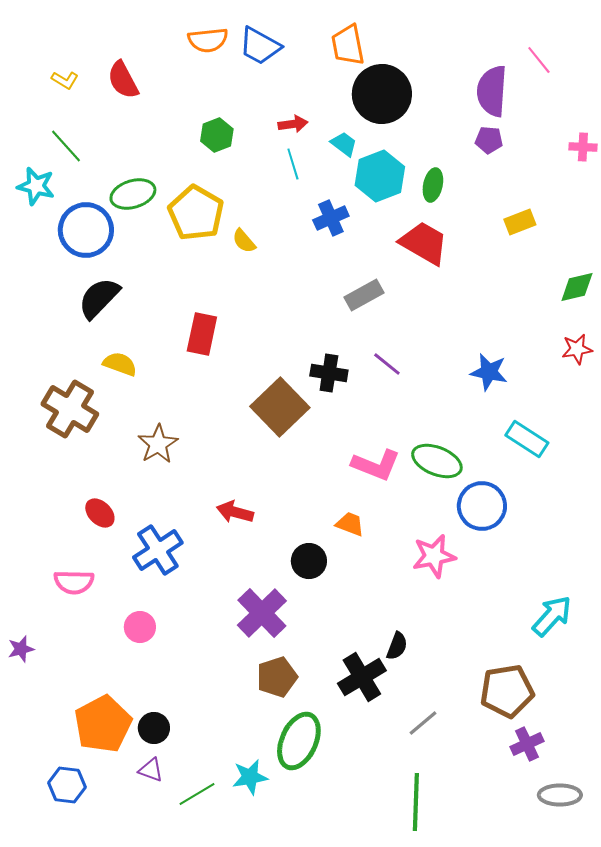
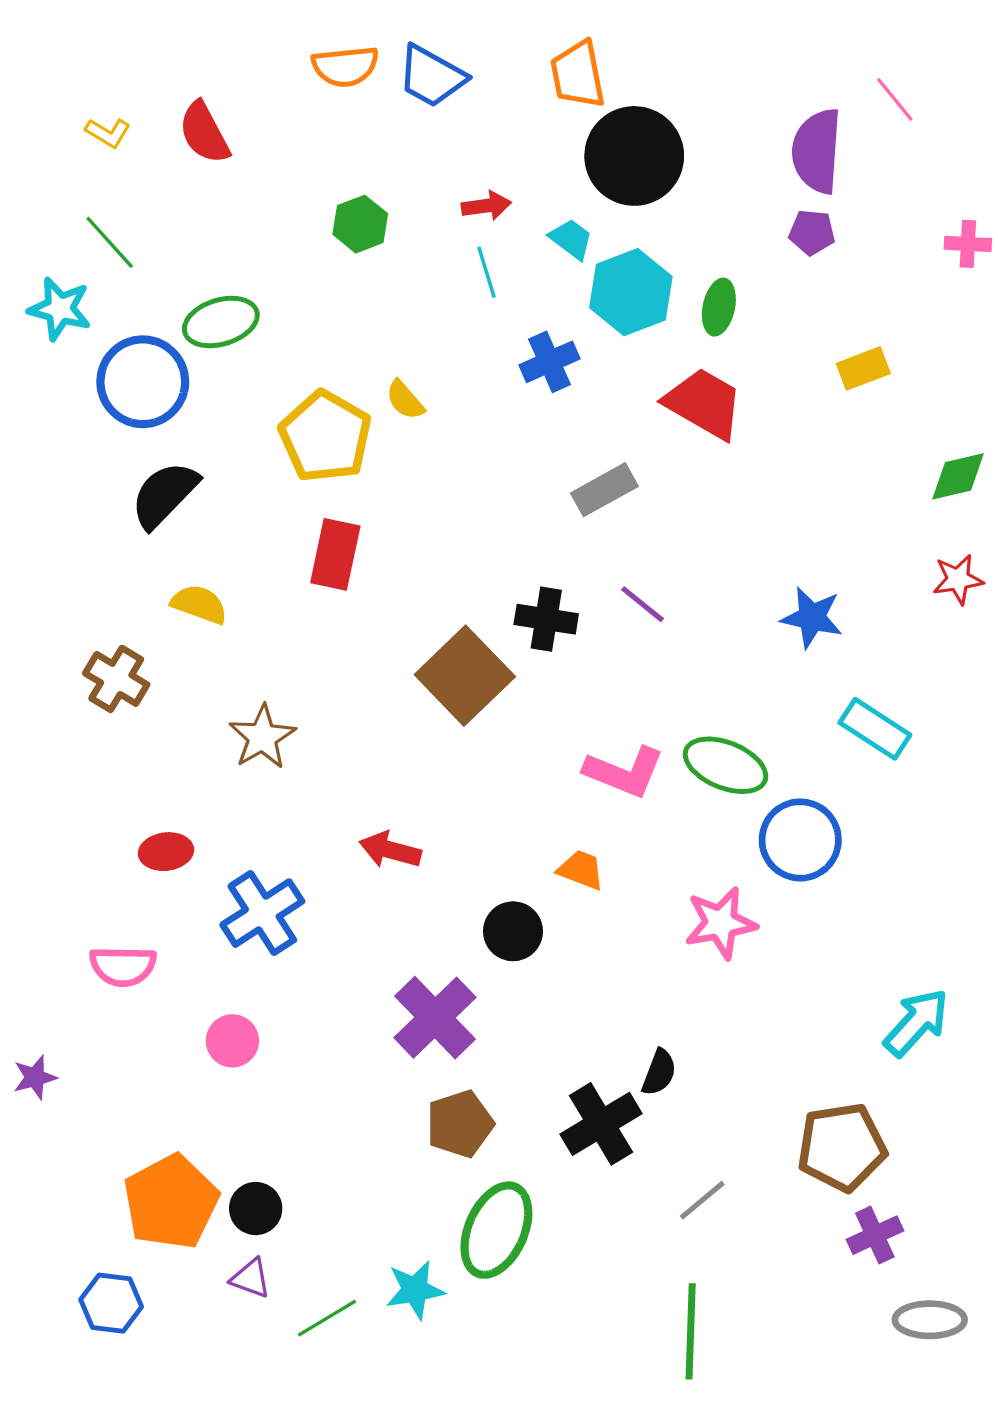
yellow pentagon: (196, 213) -> (325, 437), moved
brown cross: (70, 409) -> (116, 679), size x0.7
red ellipse: (100, 513) -> (166, 852), turned -52

